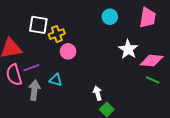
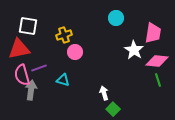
pink trapezoid: (148, 18) -> (153, 33), moved
white square: (38, 25) -> (28, 26), moved
green line: (153, 80) -> (158, 80), turned 48
gray arrow: (34, 90) -> (31, 90), moved

